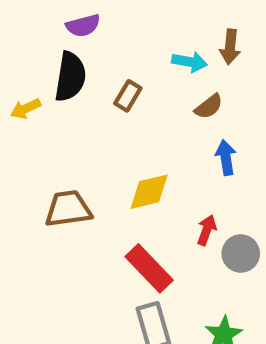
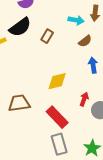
black semicircle: (70, 77) -> (20, 27), turned 45
brown trapezoid: (68, 209) -> (19, 103), moved

